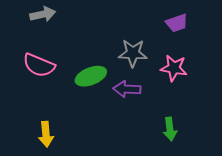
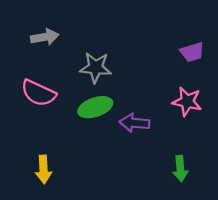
gray star: (133, 53) -> (96, 67), moved

